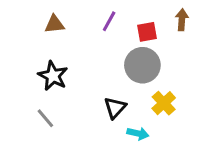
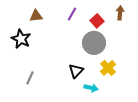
red square: (147, 32) -> (97, 21), turned -32
black star: (53, 76) -> (21, 39), moved
gray line: (45, 118) -> (30, 78), turned 64

